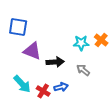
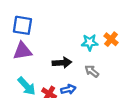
purple triangle: (32, 51) -> (22, 51), moved, turned -30

